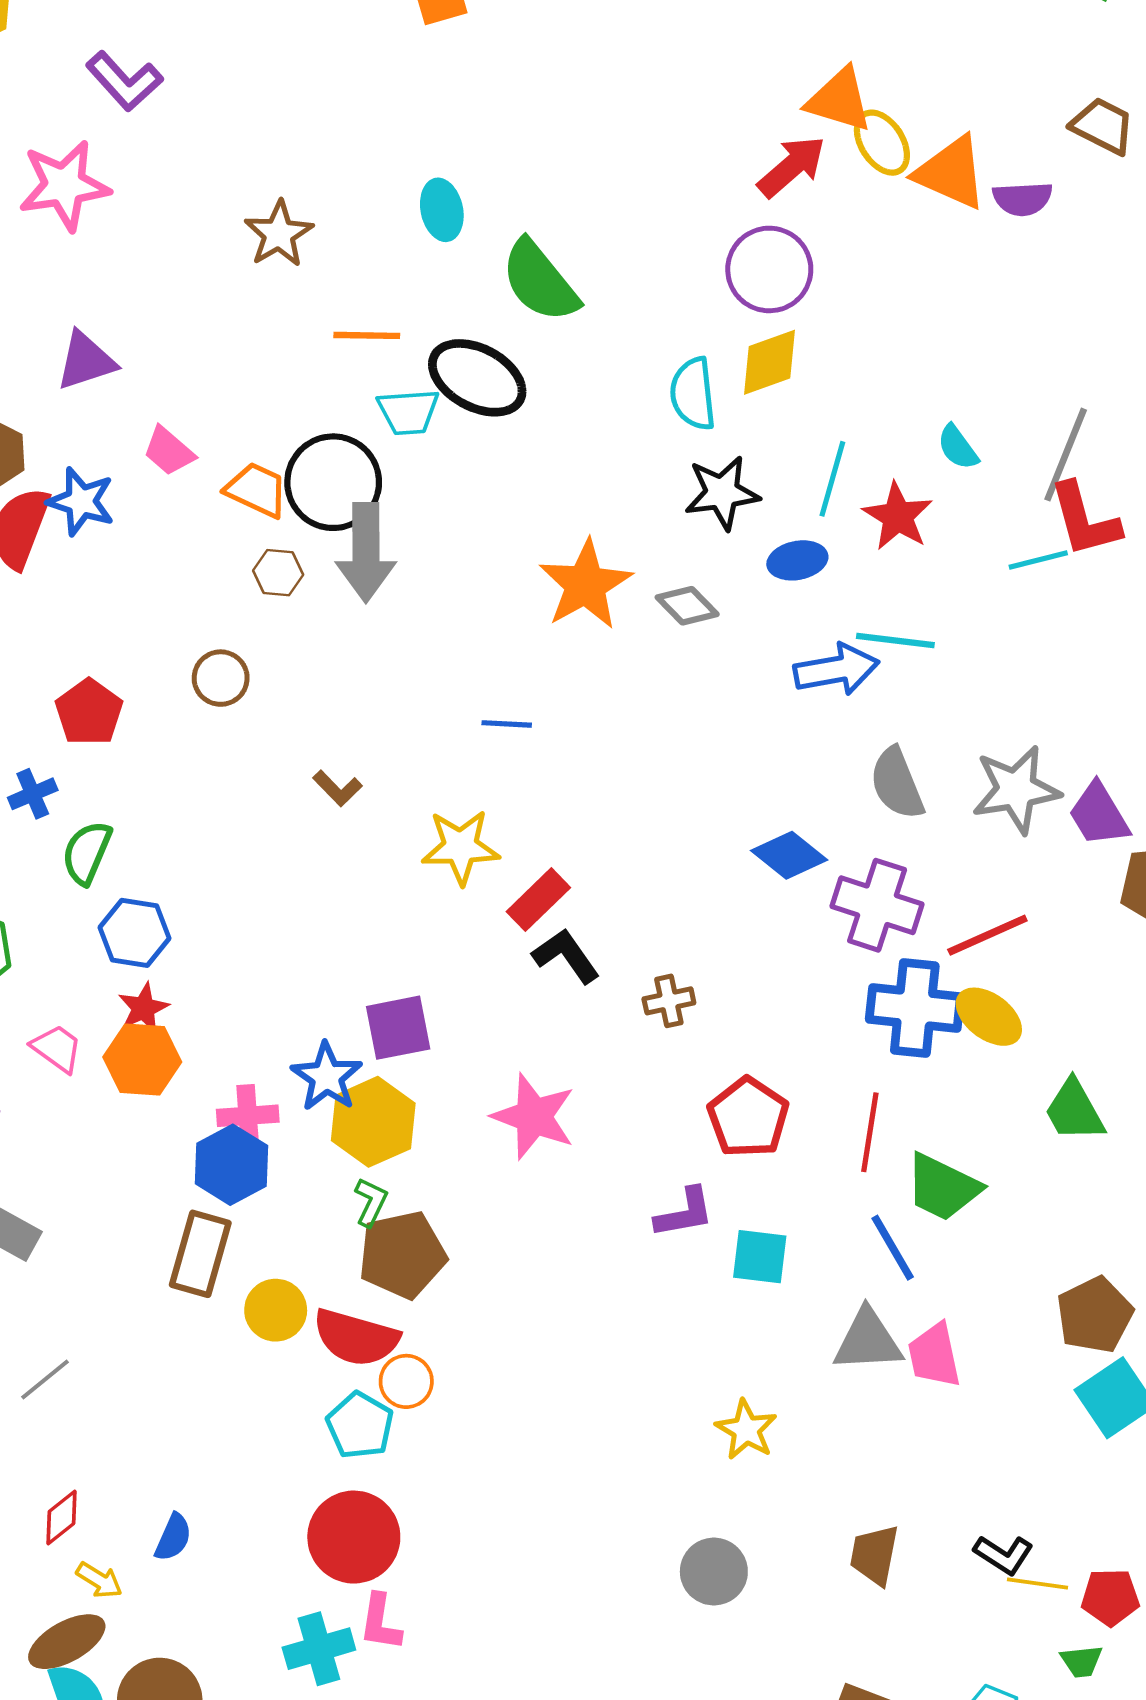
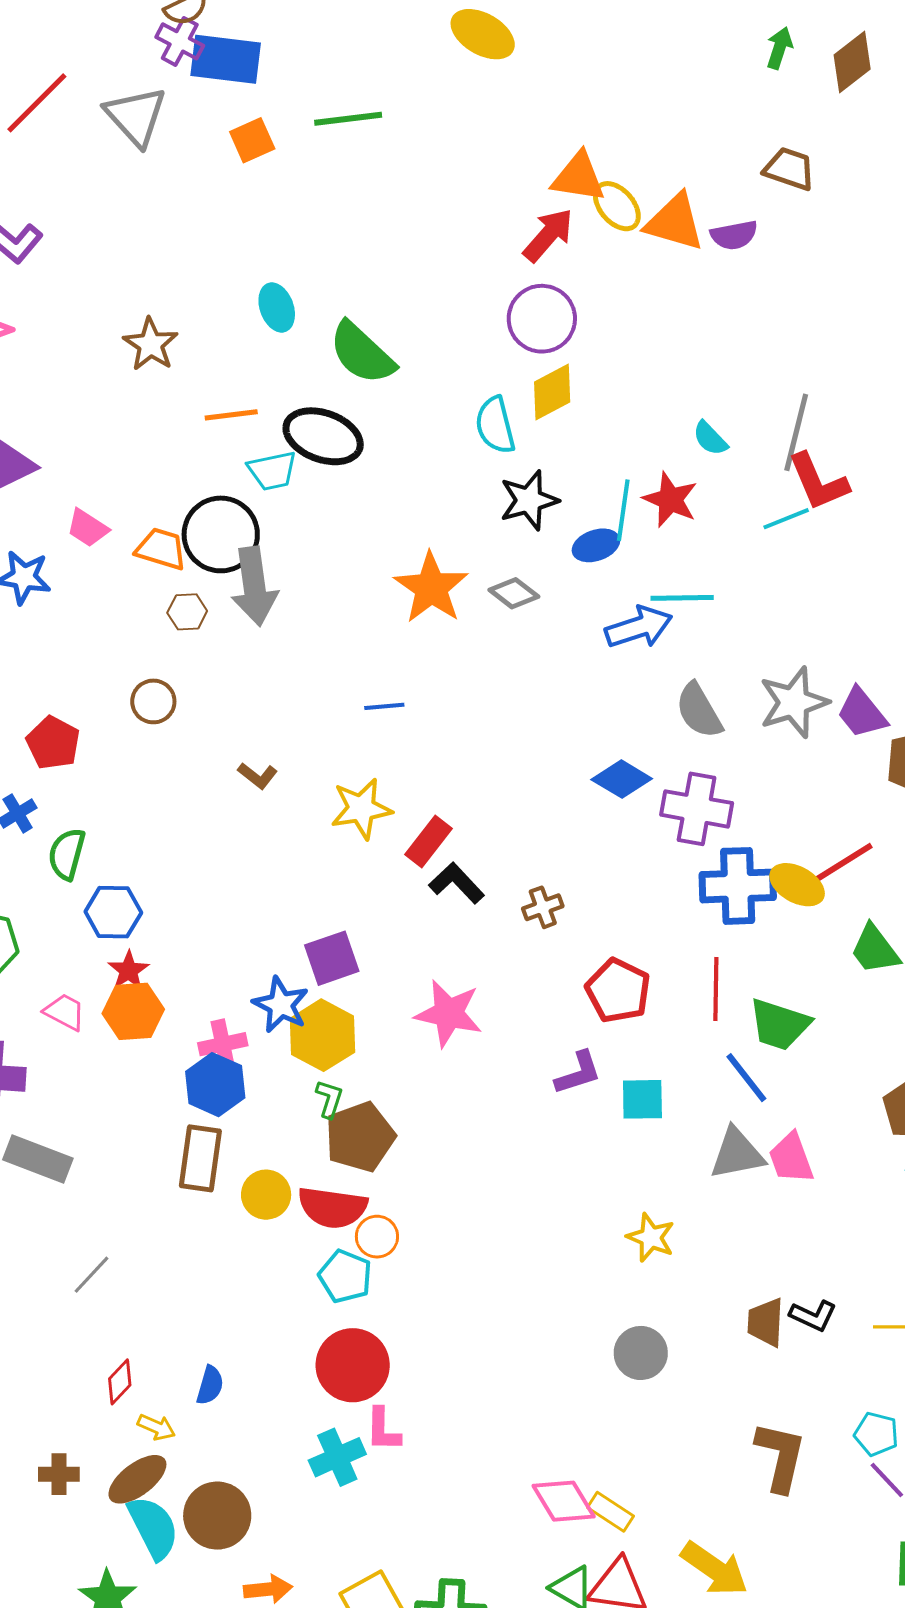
cyan line: (832, 479) -> (623, 510), moved
red line: (987, 935) -> (843, 863), moved
black L-shape: (1004, 1555) -> (813, 1316), moved

